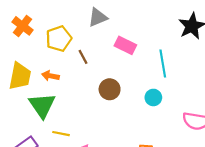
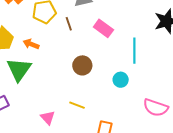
brown line: (83, 57) -> (69, 24), moved
yellow line: (61, 134) -> (77, 105), moved

